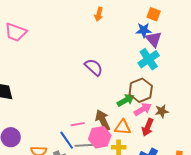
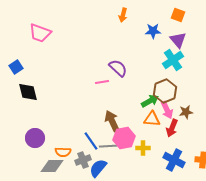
blue star: (144, 30) -> (153, 31), moved
pink arrow: (143, 109) -> (167, 110), turned 96
brown arrow: (103, 120) -> (112, 121), moved
pink line: (78, 124) -> (102, 82), moved
orange triangle: (123, 127) -> (152, 119), moved

